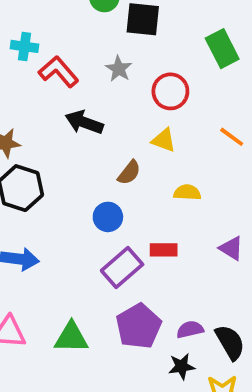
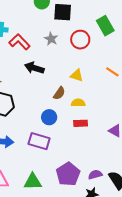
red circle: (170, 91) -> (80, 40), moved
yellow semicircle: (187, 192) -> (78, 103), moved
red rectangle: (164, 250) -> (81, 123), moved
purple rectangle: (122, 268) -> (39, 141), moved, turned 60

